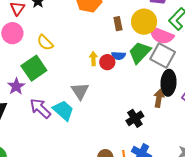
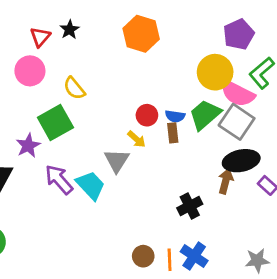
brown rectangle: (118, 24) -> (173, 133), moved
yellow arrow: (93, 59) -> (137, 139), moved, turned 128
red circle: (107, 62) -> (147, 115), moved
black ellipse: (168, 83) -> (241, 161), turned 70

